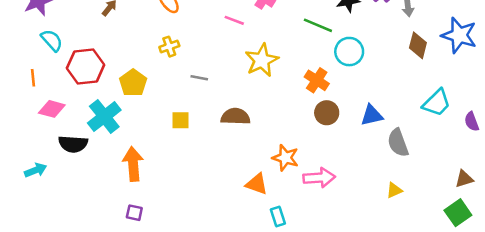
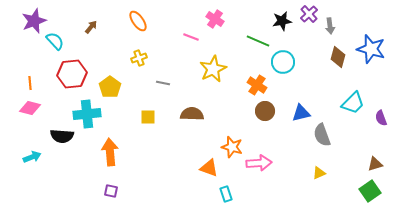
cyan semicircle: (52, 40) -> (55, 41), moved
pink diamond: (52, 109) -> (30, 108), moved
cyan cross: (104, 116) -> (87, 114), turned 32

